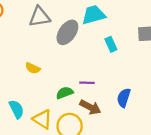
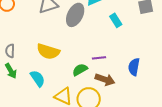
yellow semicircle: (33, 68) -> (48, 51), size x1.6
cyan semicircle: (16, 109) -> (38, 78), moved

